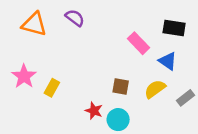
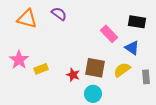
brown square: (121, 86) -> (95, 68), size x1.5
yellow rectangle: (52, 88) -> (41, 69), turned 40
gray rectangle: (185, 98) -> (146, 77), turned -56
red star: (94, 111) -> (73, 75), moved

